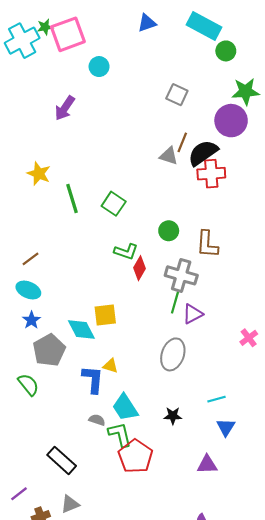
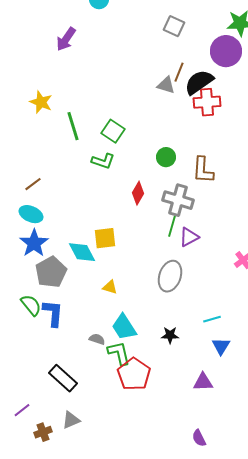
green L-shape: (126, 252) -> (103, 161), moved
blue star: (31, 320) -> (34, 243), size x1.6
blue L-shape: (93, 379) -> (53, 313), moved

